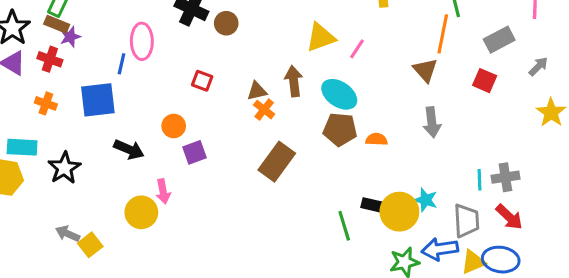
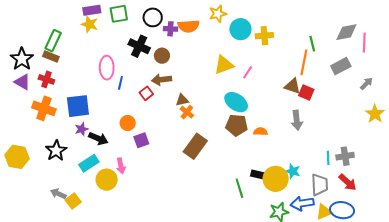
purple star: (70, 37) -> (82, 129), moved
blue line: (122, 64) -> (120, 83), moved
brown triangle: (425, 70) -> (292, 86), turned -30
red square: (202, 81) -> (146, 93), turned 32
brown arrow: (294, 81) -> (161, 80), moved, turned -90
red square: (485, 81) -> (306, 92), moved
orange cross: (46, 103) -> (44, 108), size x1.6
cyan rectangle: (22, 147) -> (89, 163), moved, turned -36

